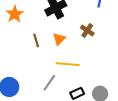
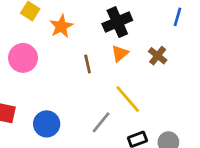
orange triangle: (59, 39) -> (120, 53), moved
yellow line: (68, 64) -> (128, 99), turned 40

